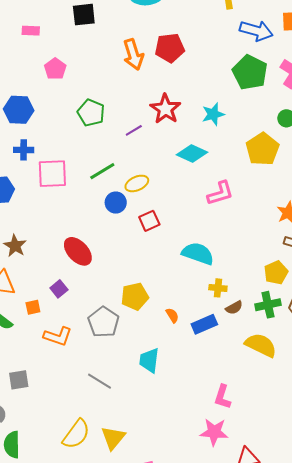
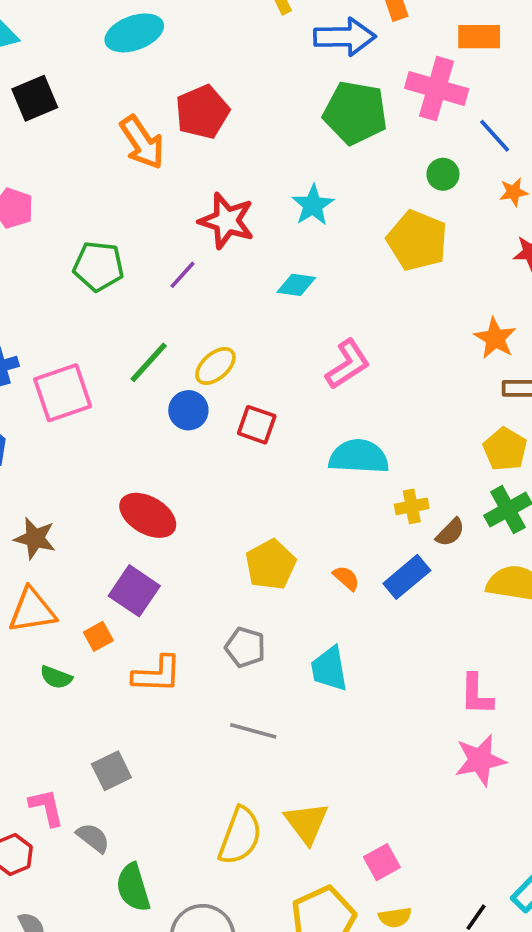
cyan diamond: (192, 153) -> (296, 285), size x0.7
pink L-shape: (220, 193) -> (348, 364), moved
red square: (149, 221) -> (257, 425), turned -30
purple square: (59, 289) -> (134, 591), size x1.5
gray pentagon: (103, 322) -> (245, 647), moved, size x0.7

